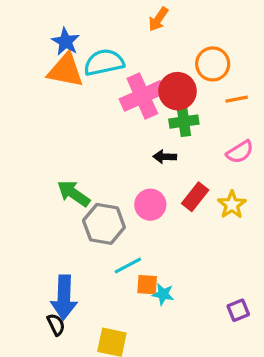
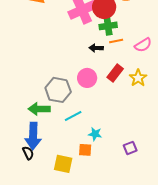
orange line: (237, 99) -> (116, 41), moved
green arrow: (74, 193) -> (39, 109), moved, turned -35
orange square: (147, 285) -> (85, 150), moved
purple square: (238, 310) -> (130, 148), moved

